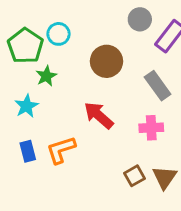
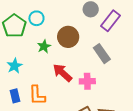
green star: (46, 76) -> (44, 46), moved
pink cross: (151, 128) -> (87, 81), moved
orange L-shape: (61, 150) -> (37, 95), turned -75

